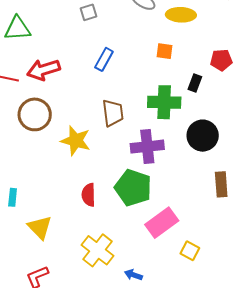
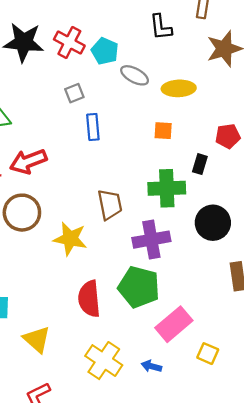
blue rectangle: (104, 59) -> (93, 127), moved, turned -30
red semicircle: (89, 195) -> (89, 299), size x1.4
blue arrow: (133, 275) -> (151, 366), moved

